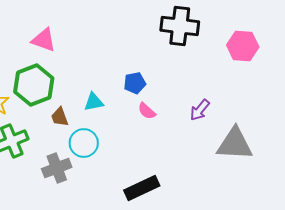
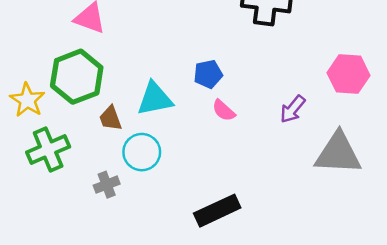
pink hexagon: (243, 46) -> (348, 74), moved
cyan triangle: (94, 102) -> (155, 99), size x1.4
gray cross: (57, 168) -> (107, 185), size x0.7

